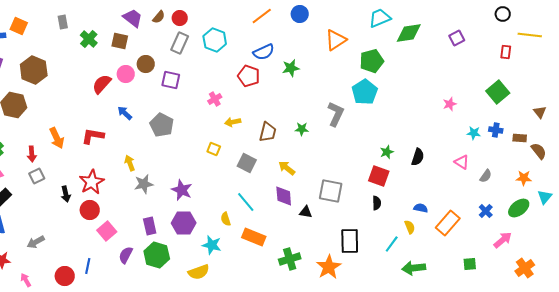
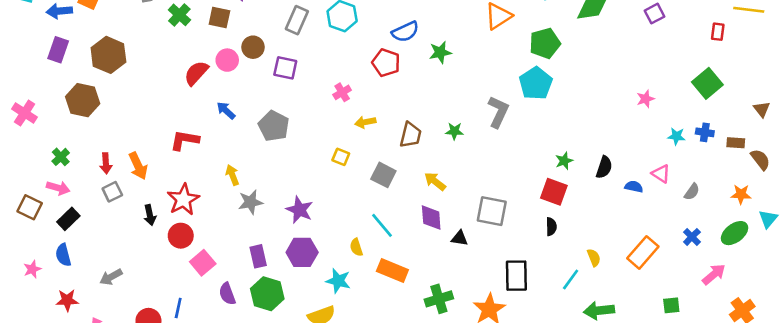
orange arrow: (57, 138) -> (138, 166), moved
blue semicircle: (421, 208) -> (634, 187), moved
purple semicircle: (126, 255) -> (227, 294), turned -48

